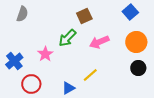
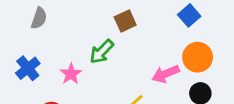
pink arrow: (99, 42) -> (166, 74), moved
blue cross: (14, 61) -> (28, 68), moved

